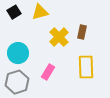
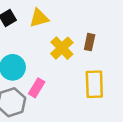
pink rectangle: (48, 72) -> (37, 88), moved

